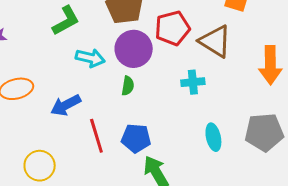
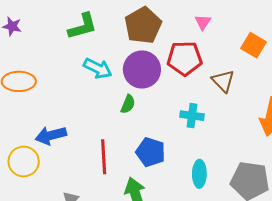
brown triangle: (215, 41) -> (223, 81), size x0.7
blue arrow: (66, 105) -> (51, 135), moved
red line: (96, 136) -> (104, 157), moved
blue pentagon: (136, 138) -> (151, 152), moved

